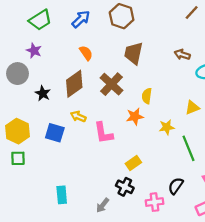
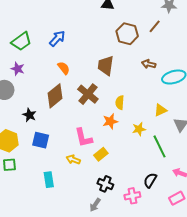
brown hexagon: (122, 16) -> (127, 34), moved
black star: (43, 93) -> (29, 115), moved
yellow arrow: (78, 116) -> (73, 160), moved
yellow rectangle: (133, 163) -> (101, 154), moved
cyan rectangle: (62, 195) -> (49, 180), moved
gray arrow: (103, 205) -> (95, 205), moved

